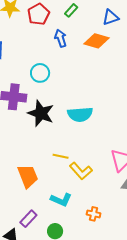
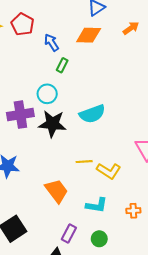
green rectangle: (71, 10) -> (62, 65), moved
cyan circle: (40, 73) -> (47, 94), moved

